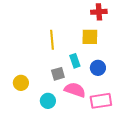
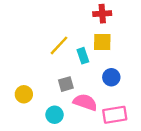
red cross: (99, 12) -> (102, 14), moved
yellow line: (52, 40) -> (59, 45), turned 48
cyan rectangle: (75, 61) -> (83, 56), moved

